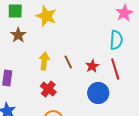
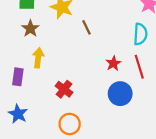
yellow arrow: (44, 61) -> (38, 58), moved
brown line: (68, 62) -> (86, 27), moved

